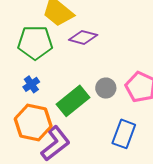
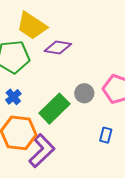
blue rectangle: (124, 134) -> (106, 135), size x0.6

